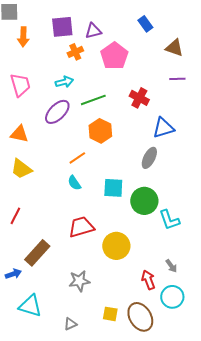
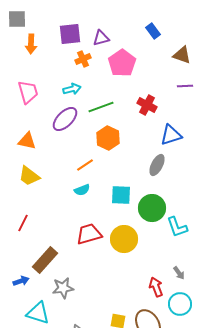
cyan semicircle: (74, 183) -> (82, 190), turned -77
yellow circle: (116, 246) -> (124, 239), moved
gray star: (79, 281) -> (63, 288), moved

